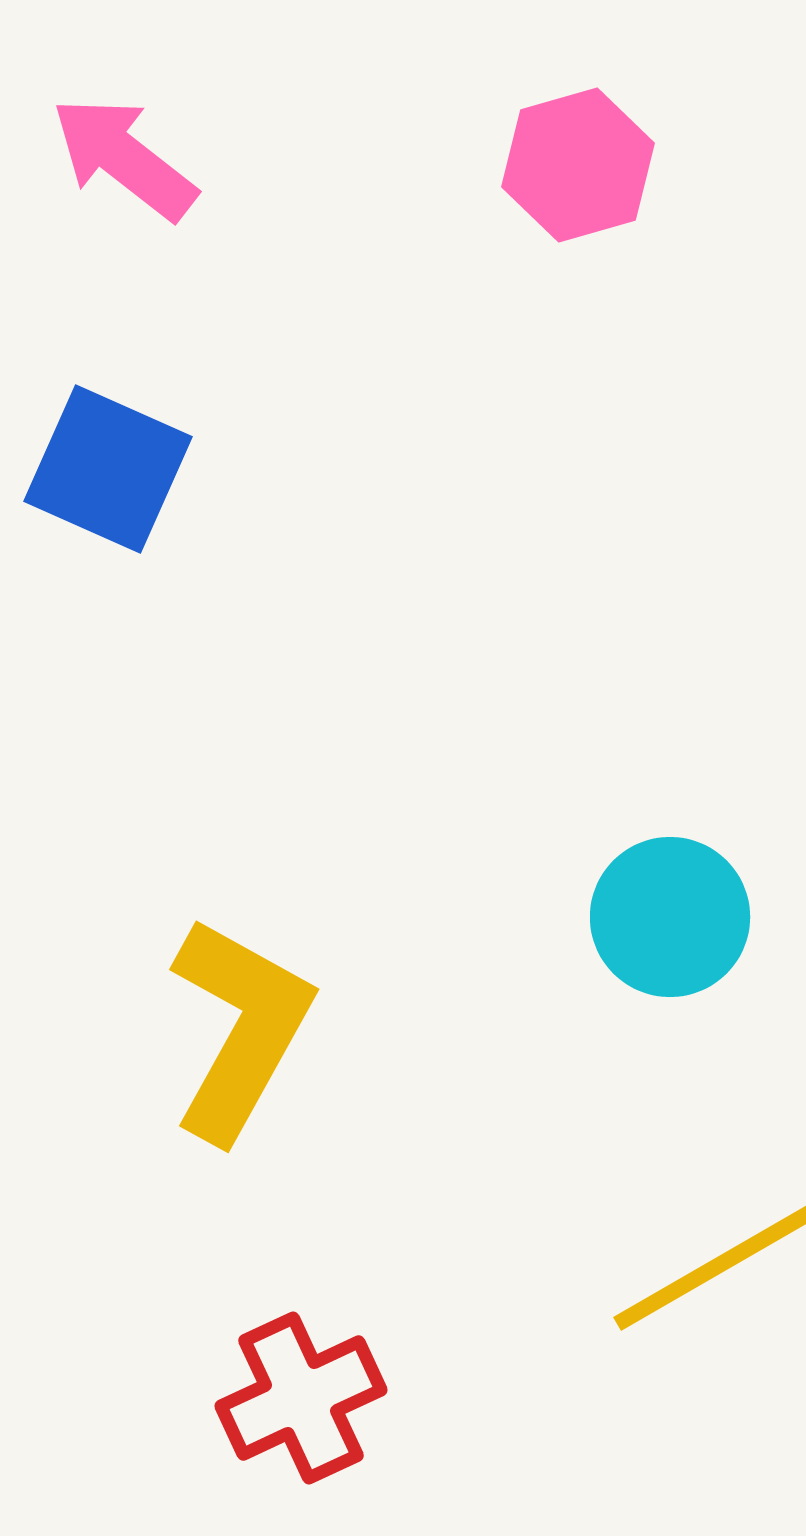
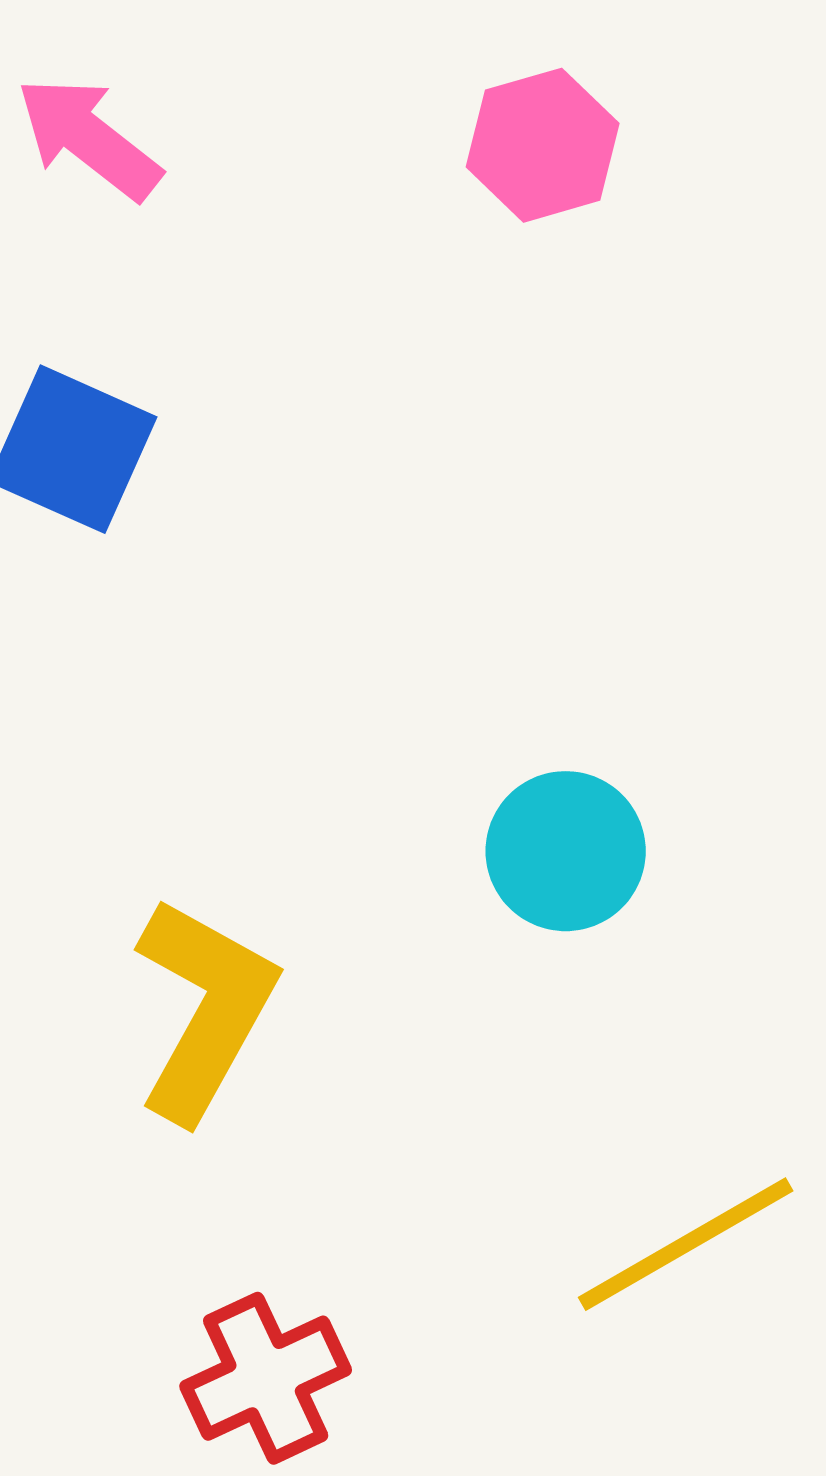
cyan circle: (670, 917) -> (566, 851), moved

